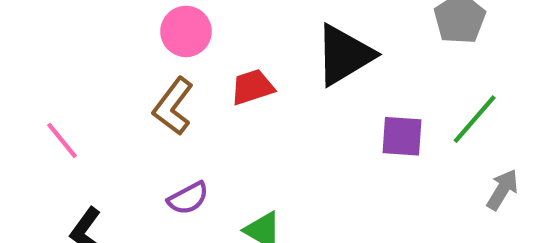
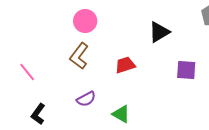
black triangle: (344, 55) -> (159, 32), size x0.7
red trapezoid: (252, 87) -> (125, 65), moved

